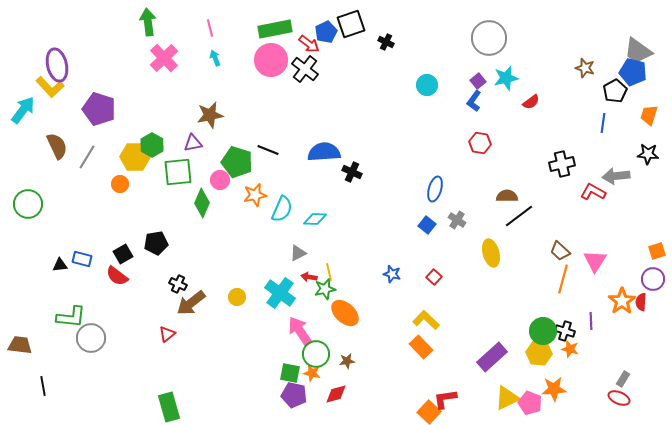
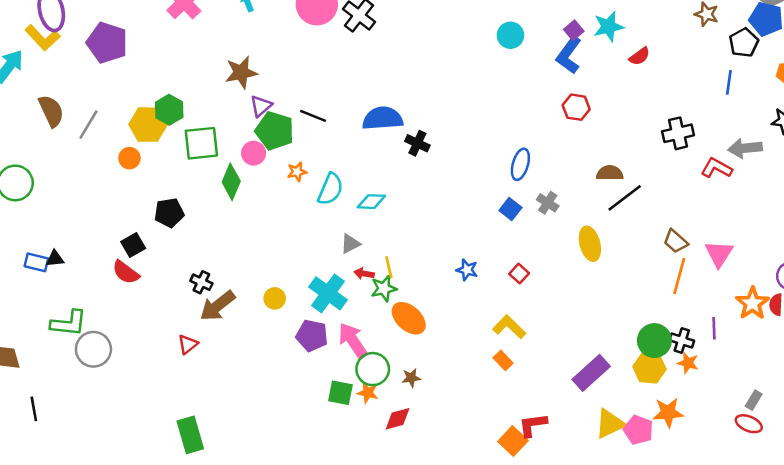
blue L-shape: (474, 101) -> (569, 55), size x1.4
purple pentagon: (99, 109) -> (107, 43), moved
purple triangle: (193, 143) -> (261, 106), moved, turned -30
orange star: (255, 195) -> (297, 172), size x0.7
black pentagon: (156, 243) -> (169, 213), moved
blue rectangle: (82, 259) -> (36, 262), moved
orange rectangle: (421, 347) -> (503, 360), size x0.7
purple pentagon: (294, 395) -> (312, 336), moved

